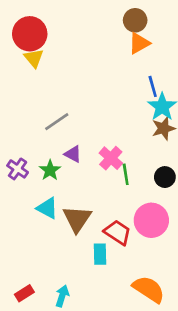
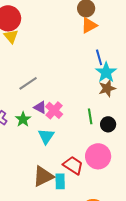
pink cross: (111, 158) -> (54, 110), moved
green line: (126, 174) -> (90, 116), moved
cyan triangle: (47, 208) -> (46, 136), moved, turned 36
brown triangle: (77, 219) -> (43, 176), moved, turned 30

